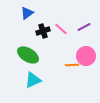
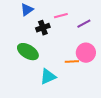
pink line: (61, 29) -> (61, 16), moved, turned -56
cyan triangle: (33, 80) -> (48, 77), moved

